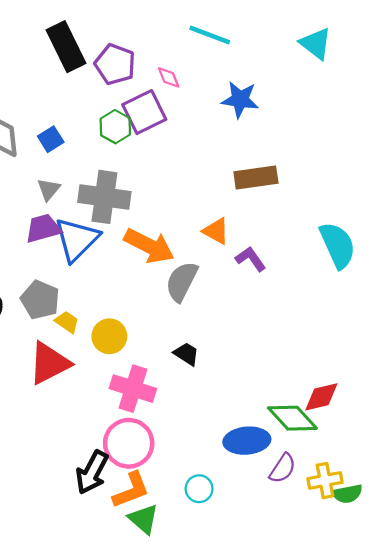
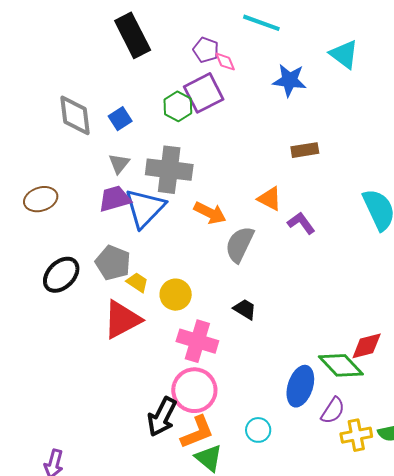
cyan triangle: (316, 43) -> (344, 54), moved
purple pentagon: (115, 64) -> (206, 50), moved, size x0.7
brown rectangle: (256, 177) -> (305, 150), size x0.7
orange arrow: (149, 246) -> (210, 213), size x0.7
blue ellipse: (247, 441) -> (300, 386), turned -66
yellow cross: (325, 480) -> (356, 435), moved

